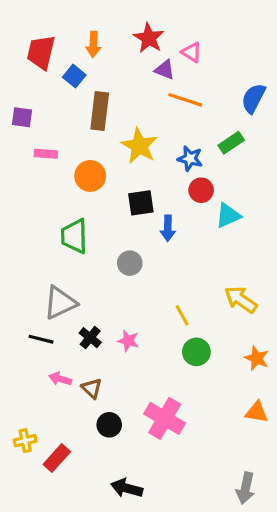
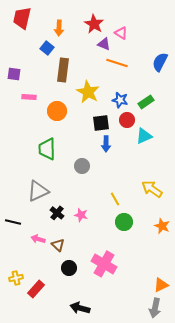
red trapezoid: (41, 52) -> (22, 18), moved
green rectangle: (231, 143) -> (146, 102), moved
black square: (141, 203) -> (101, 123), moved
black line: (41, 339) -> (13, 222), moved
orange triangle: (257, 412) -> (161, 285), moved, turned -35

